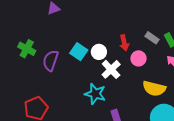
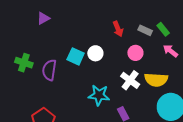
red arrow: (124, 43) -> (118, 29), moved
white cross: (111, 69) -> (130, 80), moved

